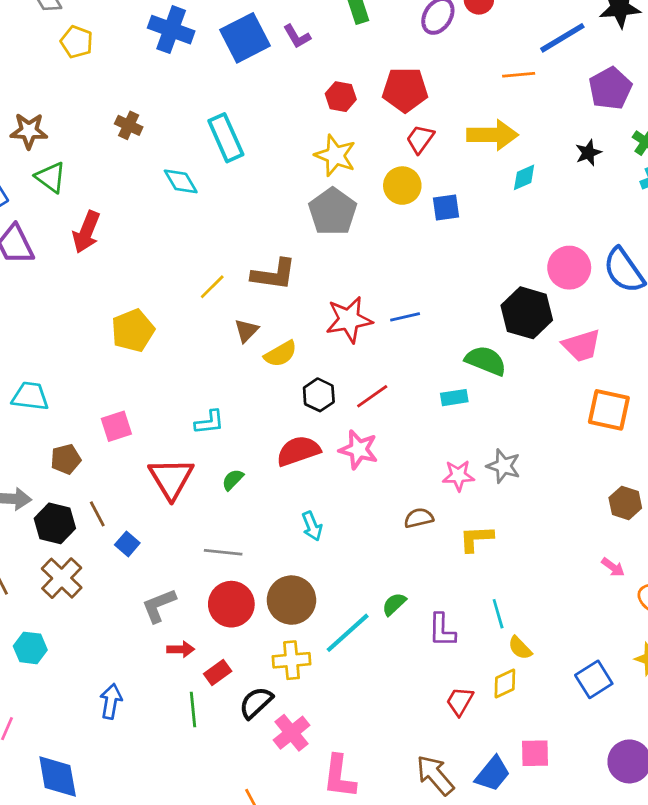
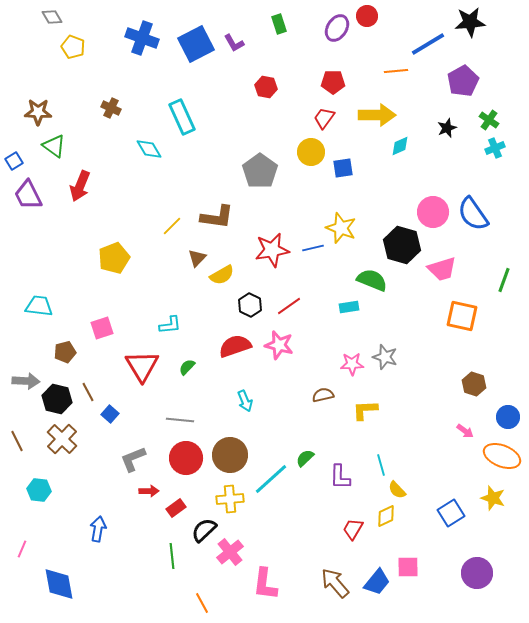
red pentagon: (405, 90) -> (333, 82), moved, size x0.7
yellow star: (335, 155) -> (341, 228), moved
green line: (193, 709) -> (172, 556), moved

